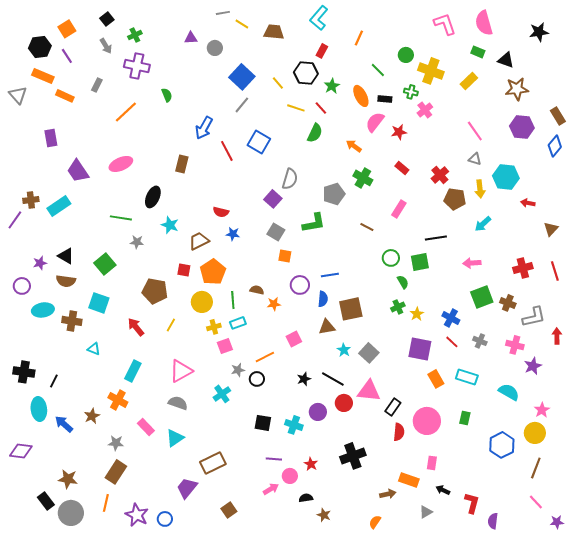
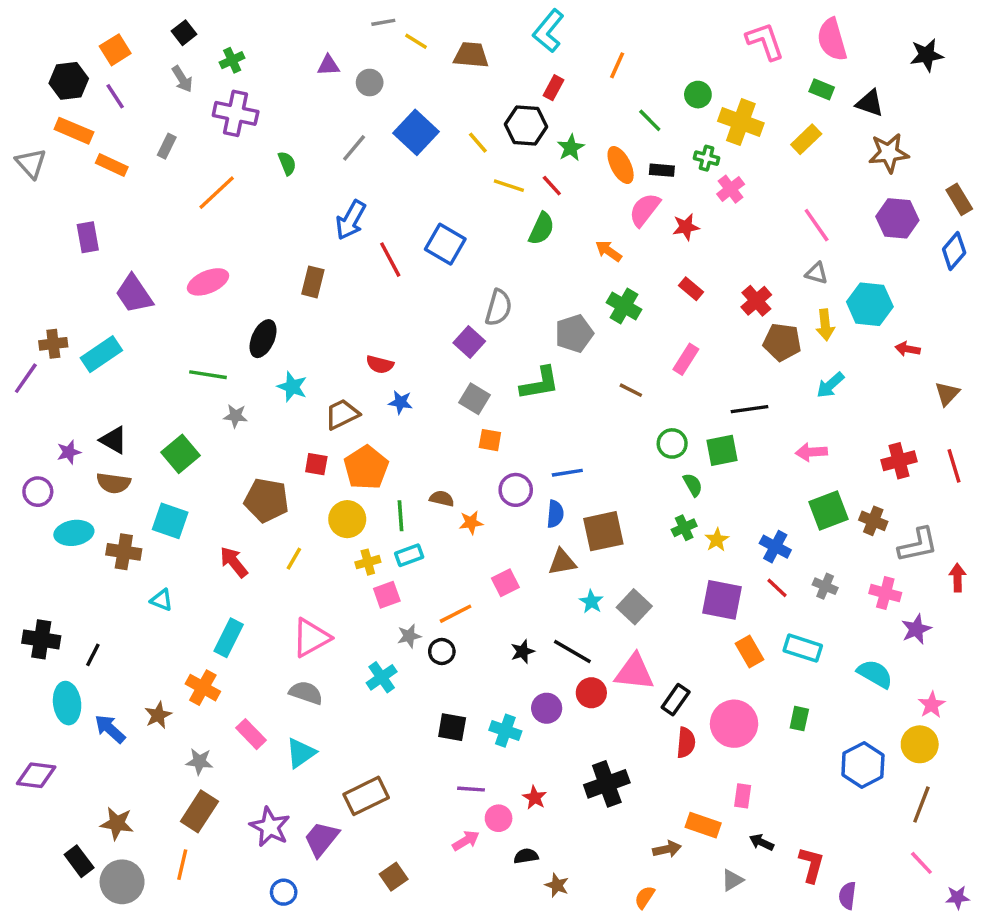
gray line: (242, 105) -> (354, 148), moved
purple star: (137, 515) -> (270, 827), moved

